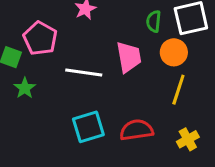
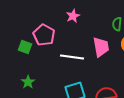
green star: (25, 88) -> (28, 82), moved

